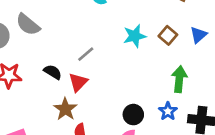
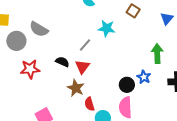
brown square: (168, 35) -> (133, 11), moved
cyan star: (135, 36) -> (107, 28), moved, turned 30
blue star: (168, 111) -> (144, 77), moved

